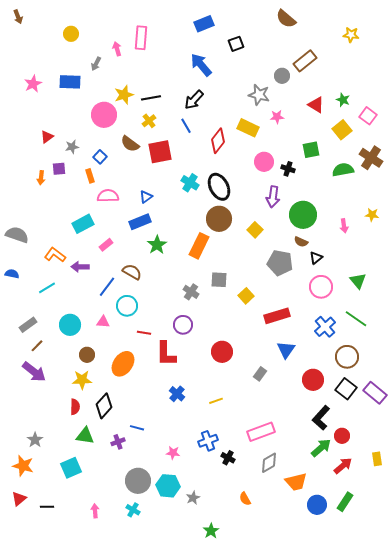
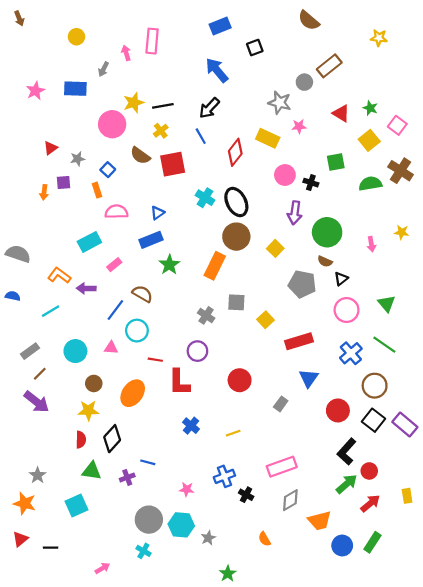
pink arrow: (95, 511) -> (102, 568), moved, turned 64

